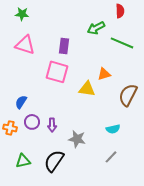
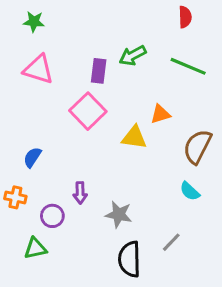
green arrow: (96, 28) -> (133, 56), moved
pink square: (57, 72) -> (88, 111), turned 30
purple circle: (32, 122) -> (52, 216), moved
cyan semicircle: (113, 129) -> (190, 191), moved, turned 56
black semicircle: (54, 161) -> (130, 259), moved, turned -35

